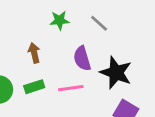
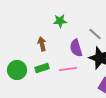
gray line: (99, 23) -> (95, 34), moved

